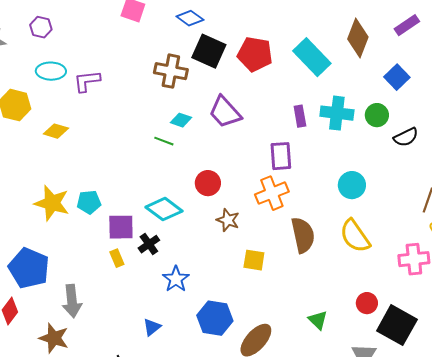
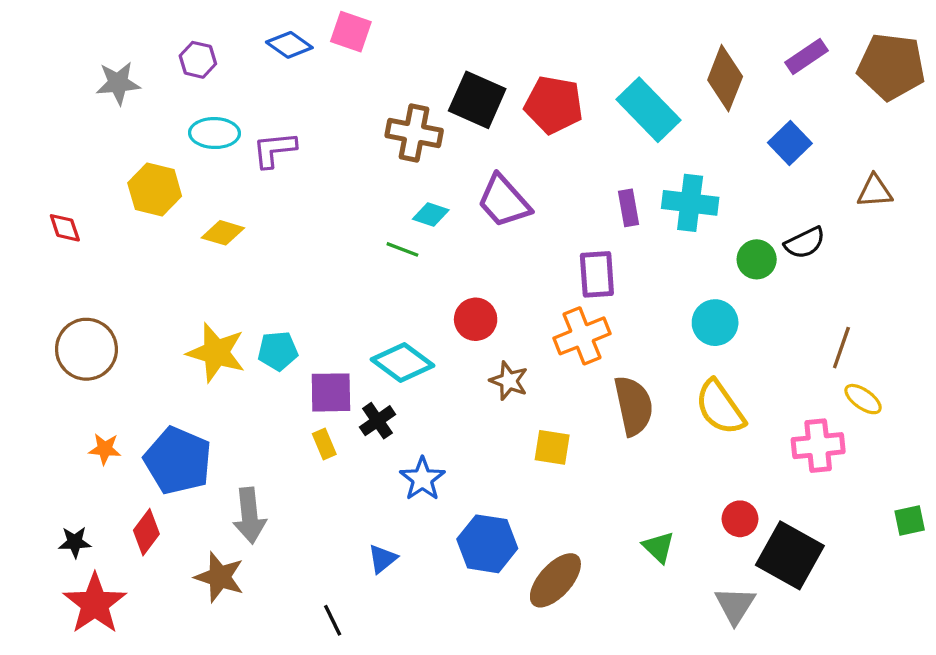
blue diamond: (190, 18) -> (289, 45), moved
green circle: (377, 115) -> (757, 259), moved

